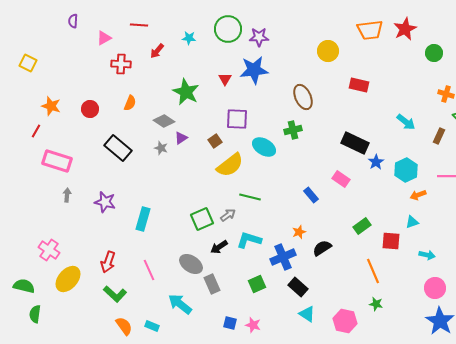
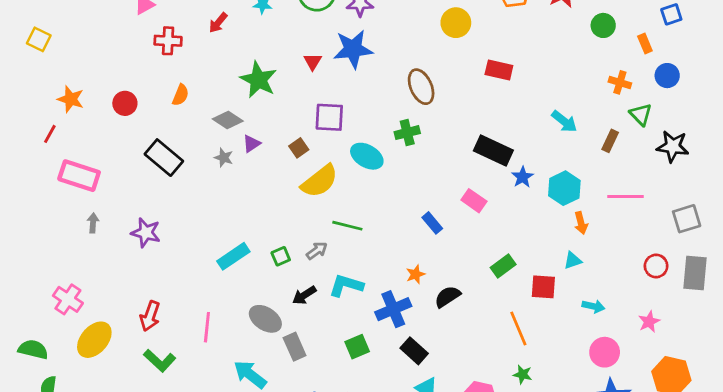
orange arrow: (418, 195) -> (581, 223), turned -84
cyan rectangle: (143, 219) -> (233, 256), moved, turned 40
green square: (202, 219) -> (281, 256), size x0.6
pink line: (149, 270) -> (207, 327), turned 30

